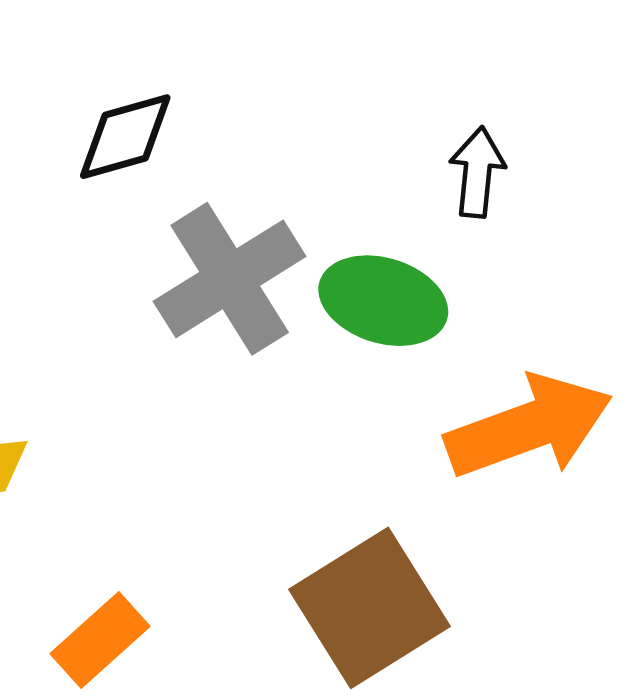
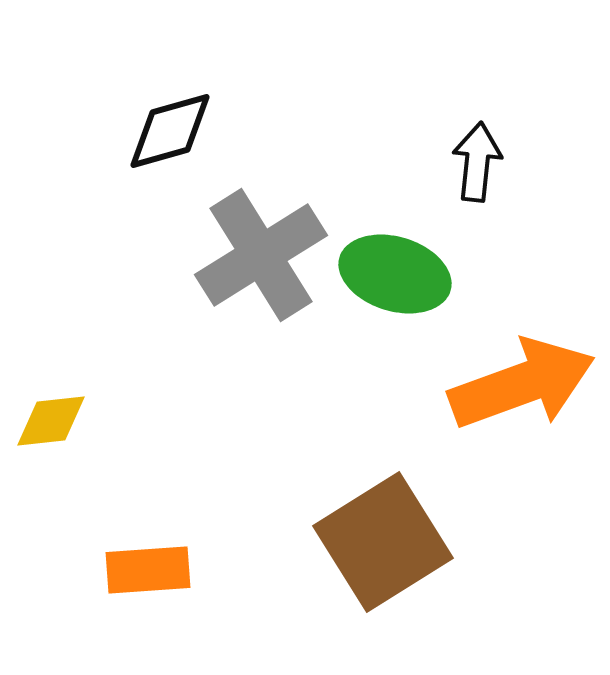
orange rectangle: (100, 640) -> (148, 570), turned 38

